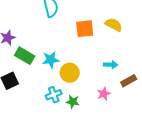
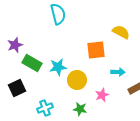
orange square: (85, 29) -> (96, 50), moved
pink star: (104, 94) -> (102, 95), moved
cyan cross: (54, 95) -> (45, 108), moved

